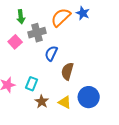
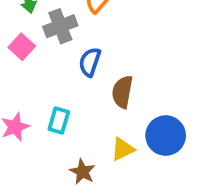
brown star: (42, 102) -> (82, 172), moved
yellow triangle: (65, 102) -> (123, 149), turned -48

